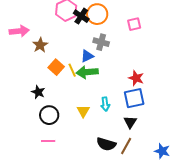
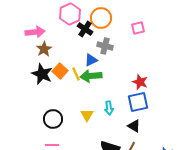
black cross: (81, 16) -> (85, 29), moved
pink arrow: (19, 31) -> (35, 32), moved
black star: (38, 92) -> (42, 74), moved, size x1.5
black triangle: (130, 122) -> (134, 126), turned -32

